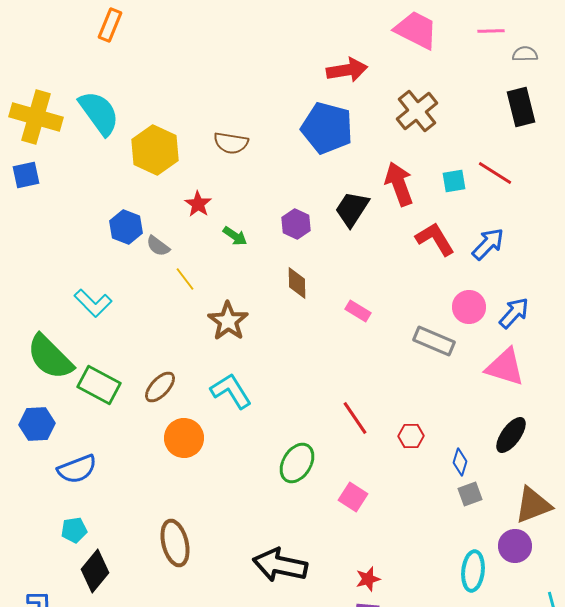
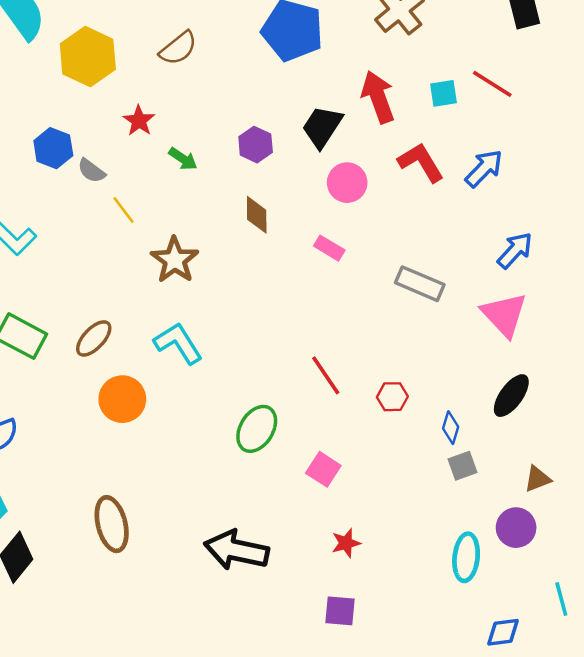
brown semicircle: (231, 143) -> (178, 48), turned -48
pink circle: (469, 307) -> (347, 183), moved
pink triangle: (505, 367) -> (504, 315), turned 30
brown triangle: (533, 505) -> (537, 479), size x0.6
red star: (368, 579) -> (346, 543), moved

